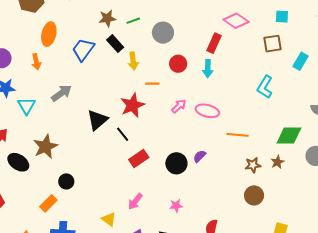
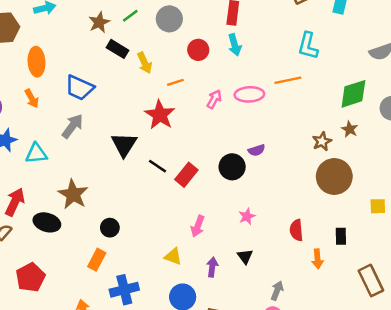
blue trapezoid: (83, 50) -> (79, 88), moved, turned -85
cyan triangle: (27, 106) -> (36, 154), turned -48
black line: (123, 134) -> (158, 166), moved
orange line: (238, 135) -> (288, 80), moved
purple semicircle: (200, 156) -> (257, 150), turned -136
brown circle: (254, 195) -> (334, 176), size x1.5

